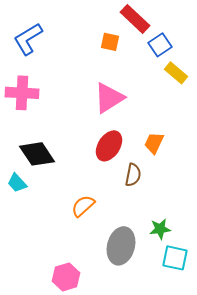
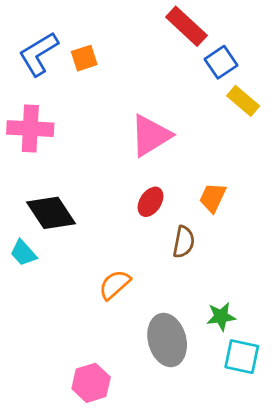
orange square: (110, 42) -> (84, 58), moved, turned -30
red ellipse: (109, 146) -> (151, 202), size x0.7
gray ellipse: (121, 246) -> (167, 340), turned -30

